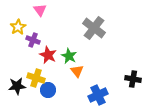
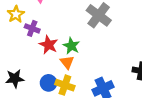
orange triangle: (77, 71) -> (67, 62), moved
yellow cross: (36, 78) -> (65, 85), moved

